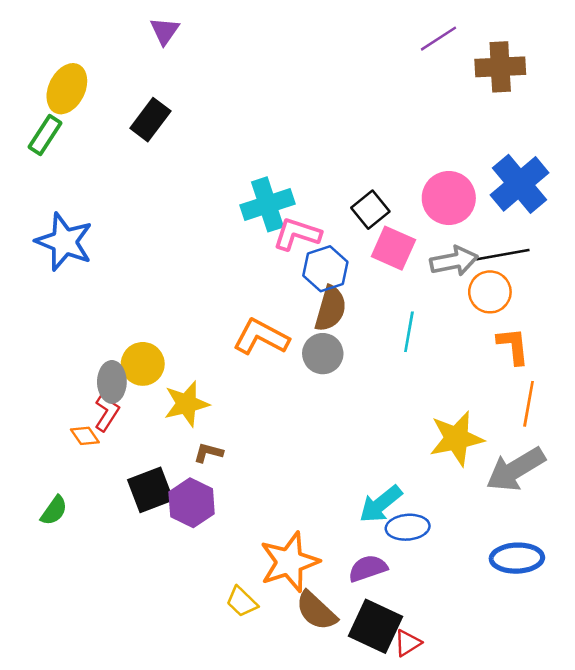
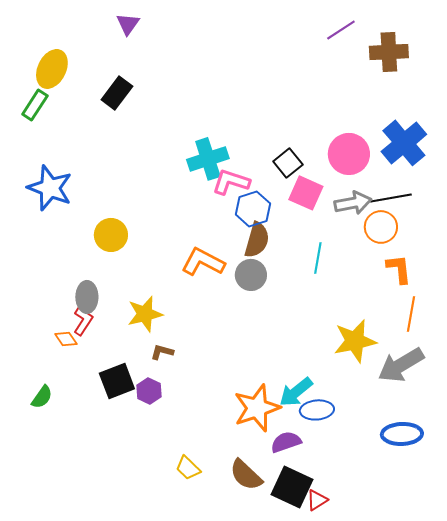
yellow circle: (143, 364) -> (111, 235), moved
purple hexagon: (192, 503) -> (149, 391), size x0.7
orange star: (289, 562) -> (257, 408), moved

